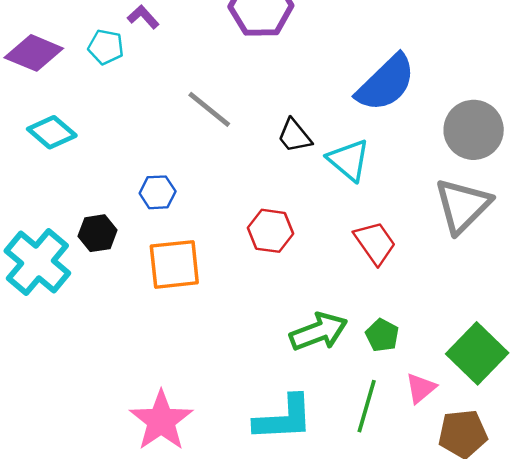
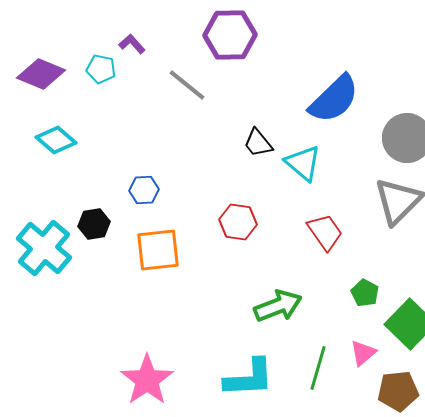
gray line: (209, 109) -> (187, 85), moved
green pentagon: (382, 335) -> (365, 293), moved

